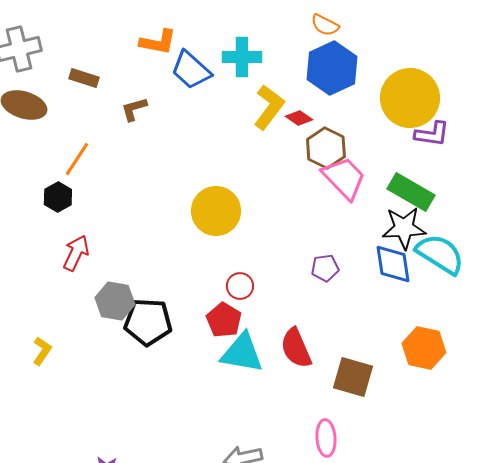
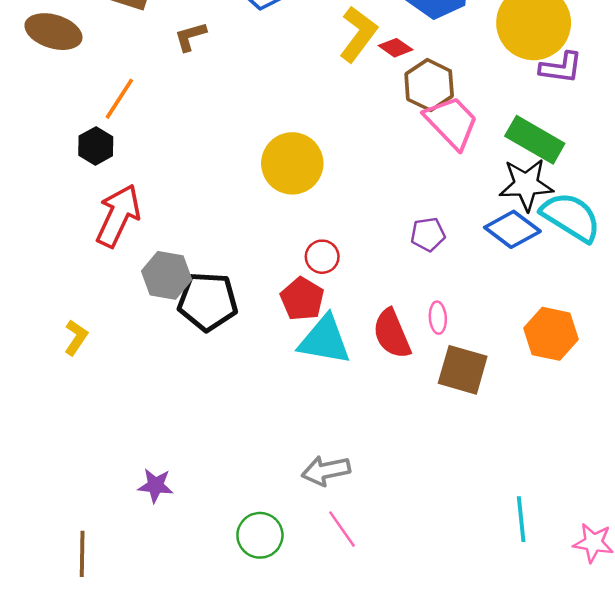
red arrow: (76, 253) -> (118, 216), size x1.4
blue diamond: (393, 264) -> (512, 229), turned -45
pink ellipse: (326, 438) -> (438, 318), moved, size x0.7

